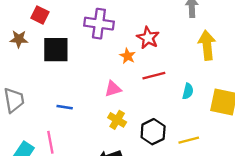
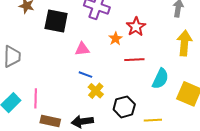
pink triangle: (113, 89) -> (82, 49), moved
cyan semicircle: (188, 91) -> (160, 79), size x1.5
blue line: (65, 107) -> (85, 75), moved

